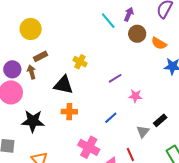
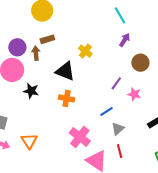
purple arrow: (129, 14) -> (125, 40), moved
brown circle: (137, 34) -> (140, 63), moved
purple line: (115, 78) -> (116, 83), moved, turned -32
black star: (33, 121) -> (31, 91), moved, size x0.7
gray triangle: (143, 132) -> (118, 129), moved

